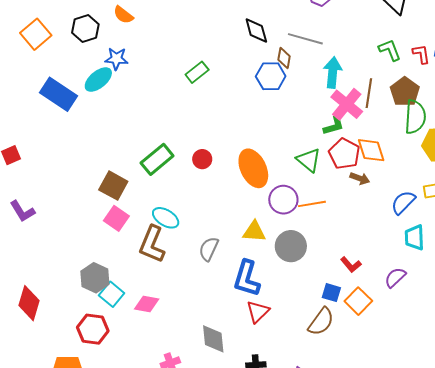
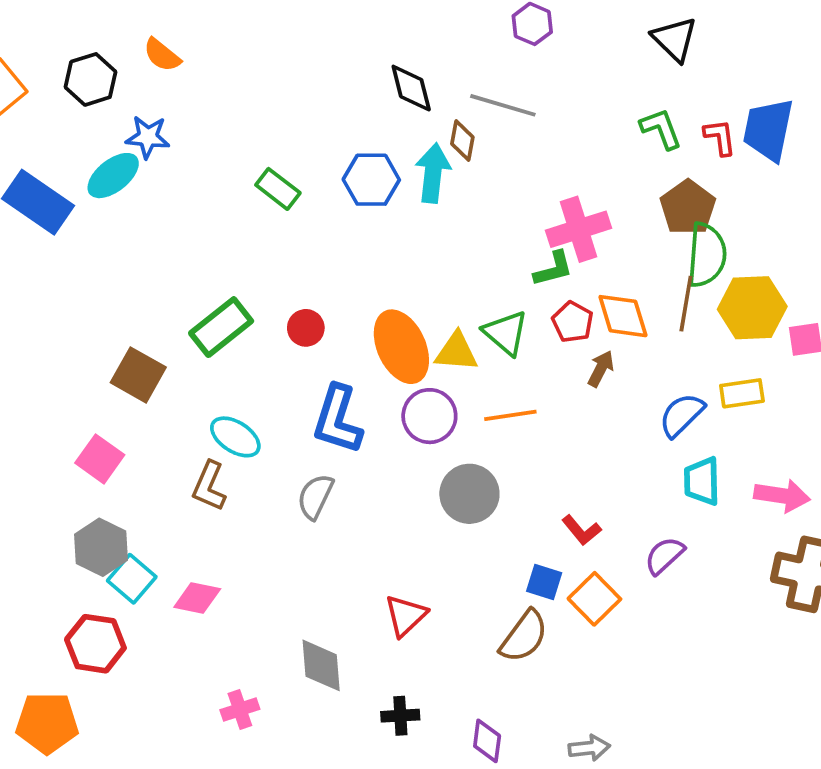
green rectangle: (197, 72) -> (278, 189), moved, turned 75
cyan arrow: (333, 72) -> (433, 173), moved
blue hexagon: (271, 76) -> (371, 180), moved
brown line: (369, 93) -> (686, 304), moved
pink cross: (347, 104) -> (578, 229), turned 32
red pentagon: (344, 154) -> (573, 322), size x0.7
brown arrow: (360, 178) -> (601, 369), turned -84
purple circle: (283, 200) -> (429, 416), moved
pink square: (116, 218) -> (100, 459), moved
yellow triangle: (254, 232) -> (456, 352), moved
brown L-shape: (152, 244) -> (209, 486), size x0.7
blue L-shape: (247, 278) -> (337, 419), moved

